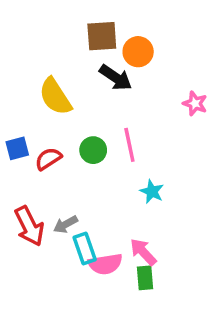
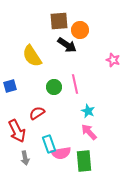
red semicircle: (48, 159) -> (37, 113), moved
gray arrow: (66, 224) -> (25, 158), moved, turned -72
pink arrow: (143, 252) -> (89, 132), moved
green rectangle: (145, 278) -> (84, 161), size x1.5

